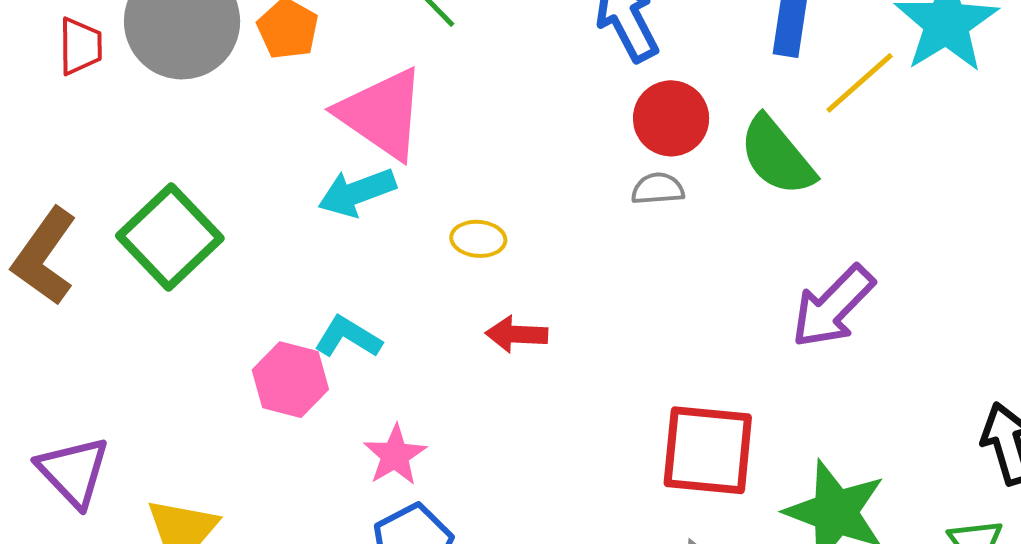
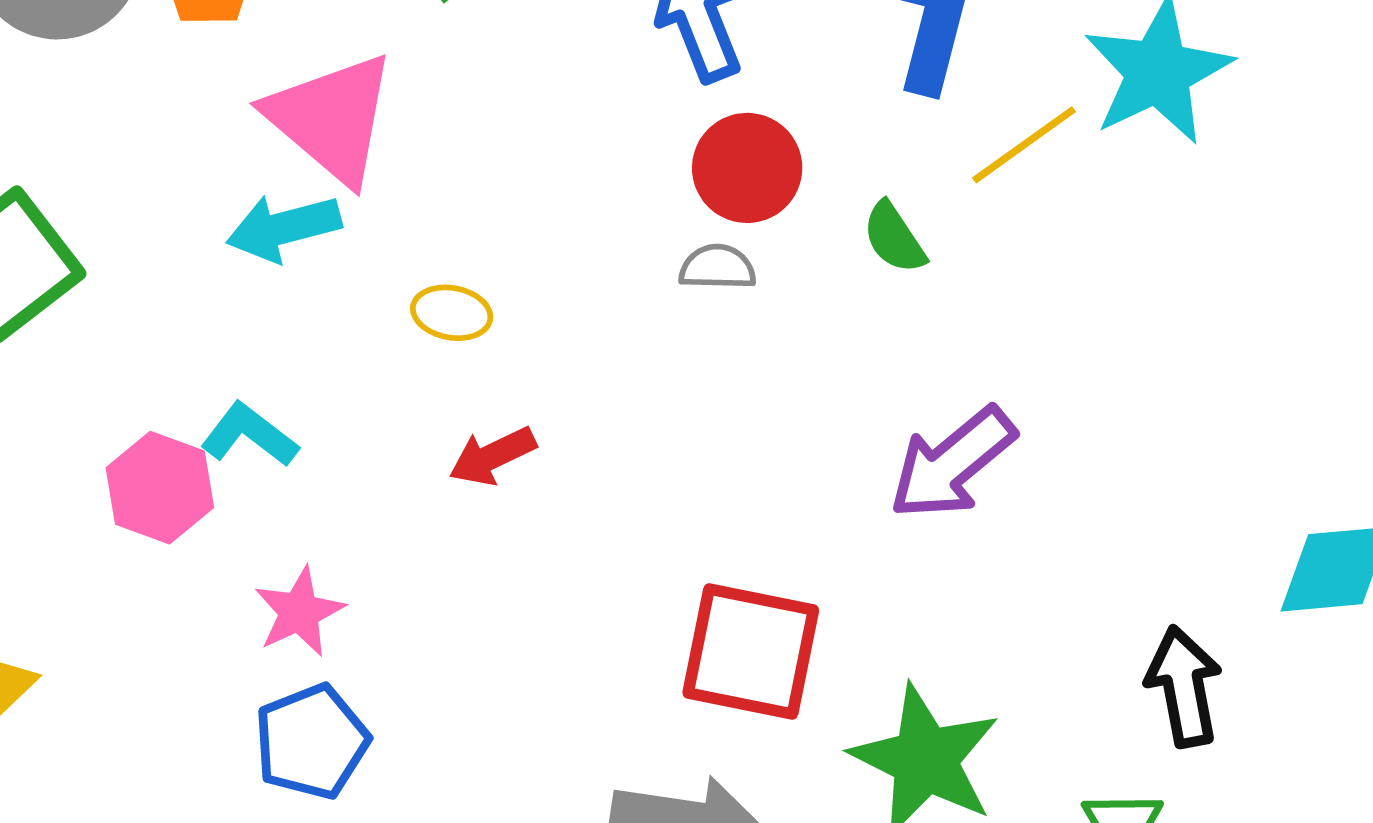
green semicircle: (777, 156) -> (894, 238), size x0.6
red arrow: (517, 334) -> (492, 456), turned -34

